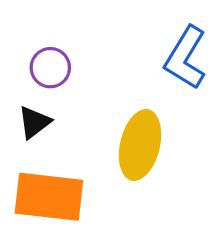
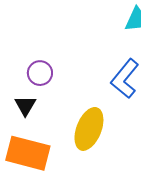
black triangle: (34, 122) -> (25, 106), turned -30

